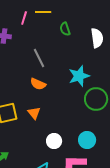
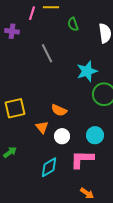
orange semicircle: (38, 84) -> (59, 110), moved
orange triangle: (34, 113) -> (42, 127), moved

